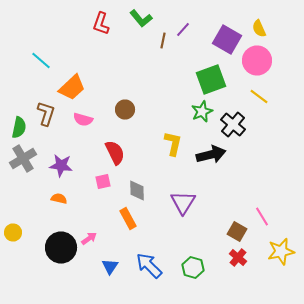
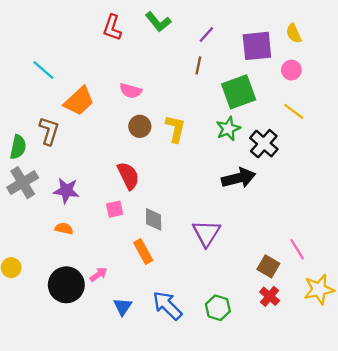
brown line: (163, 40) -> (198, 65), moved
purple square: (227, 40) -> (257, 46), turned -36
pink circle: (257, 60) -> (291, 70), size x0.6
pink semicircle: (83, 120) -> (131, 91), moved
yellow L-shape: (173, 144) -> (175, 129), moved

